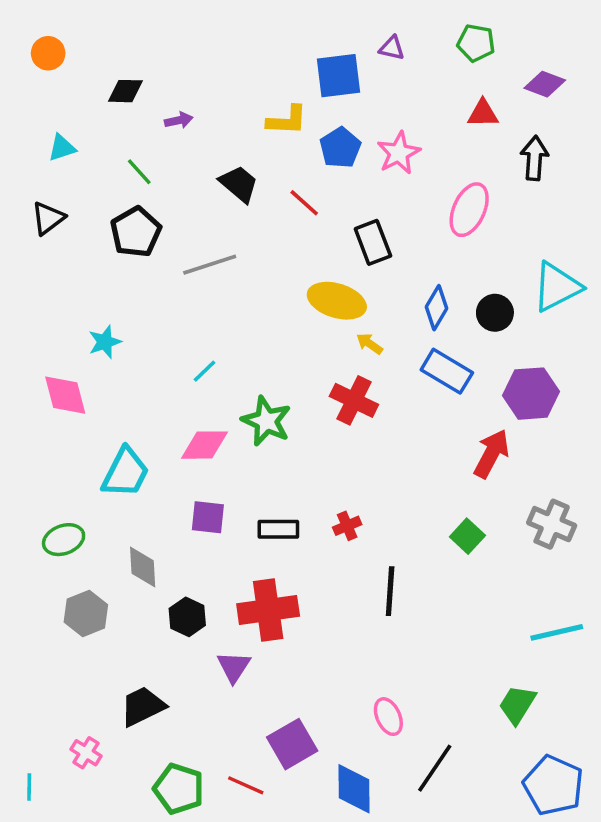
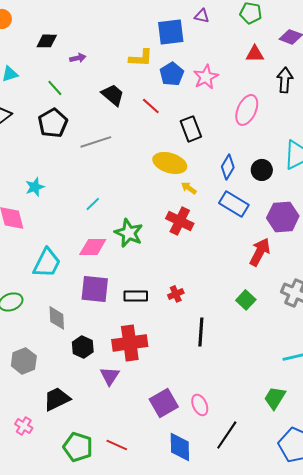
purple square: (208, 517) -> (95, 289), size x1.4
gray hexagon: (86, 613) -> (24, 361), moved
purple square: (292, 744) -> (164, 403), moved

